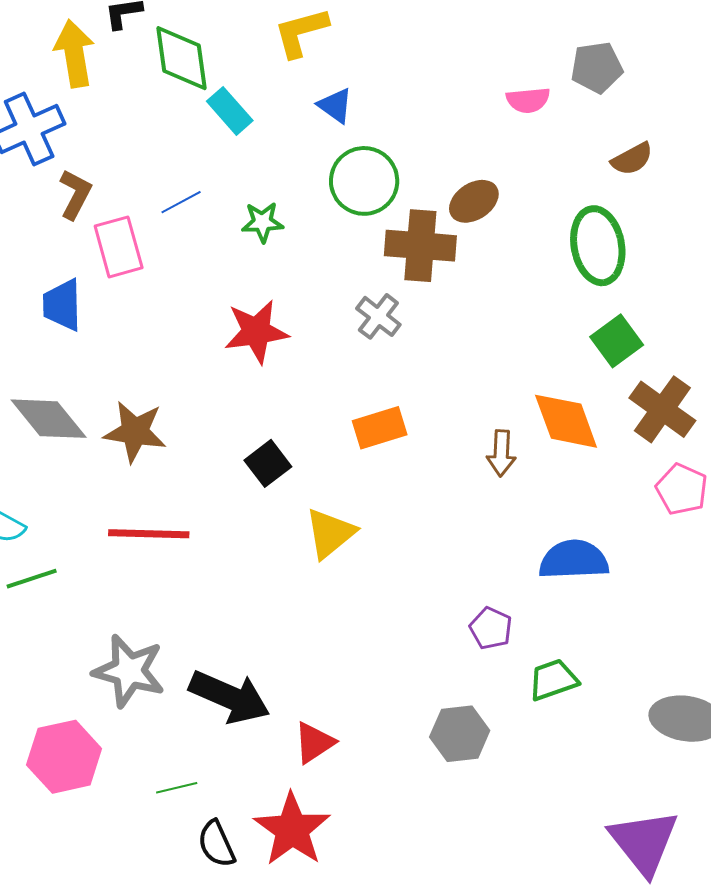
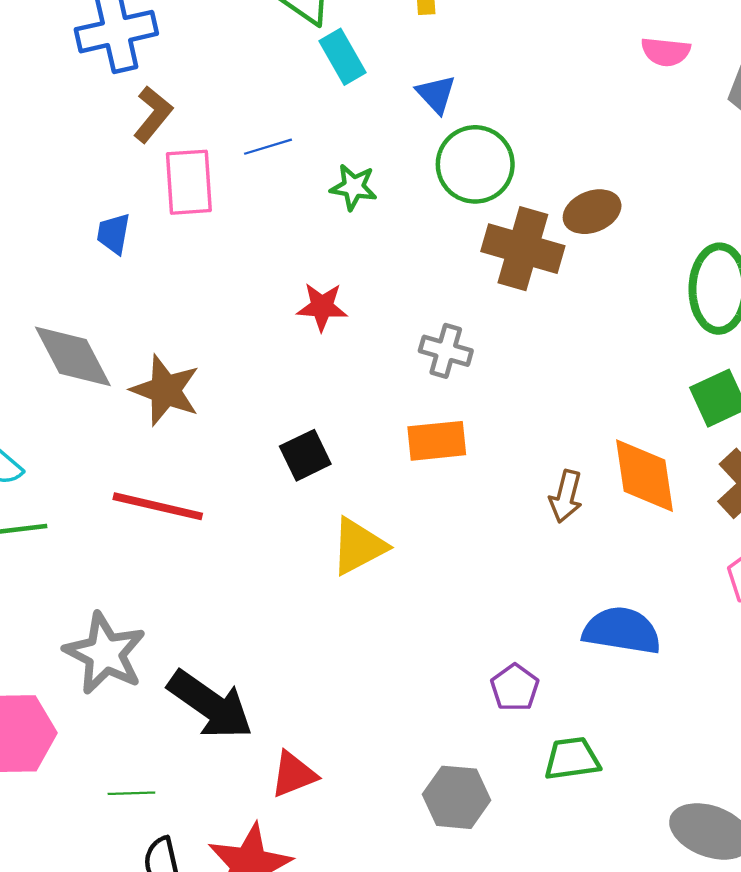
pink semicircle: (528, 100) -> (666, 52), moved
blue triangle: (335, 106) -> (436, 94), moved
blue trapezoid: (62, 305) -> (114, 234), size x0.7
gray cross: (378, 316) -> (446, 351), moved, turned -33
red star: (256, 332) -> (322, 307), size x0.7

